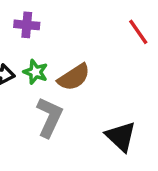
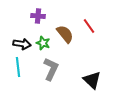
red line: (138, 32) -> (89, 26), moved
brown semicircle: (74, 77) -> (65, 34), moved, turned -96

